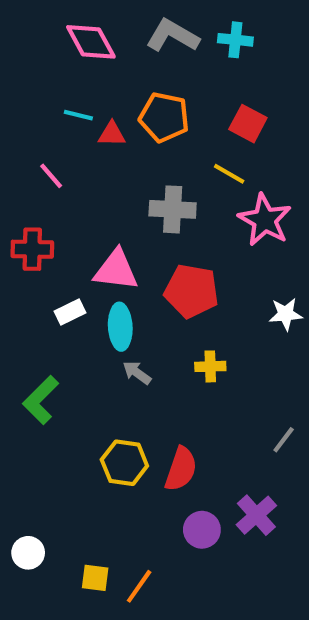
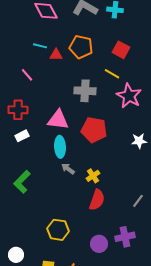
white rectangle: (70, 312) -> (22, 136), moved
yellow cross: (210, 366) -> (93, 176), moved, turned -32
yellow hexagon: (124, 463) -> (58, 230), moved
red semicircle: (181, 469) -> (97, 200), moved
purple cross: (256, 515) -> (125, 237), turned 30

